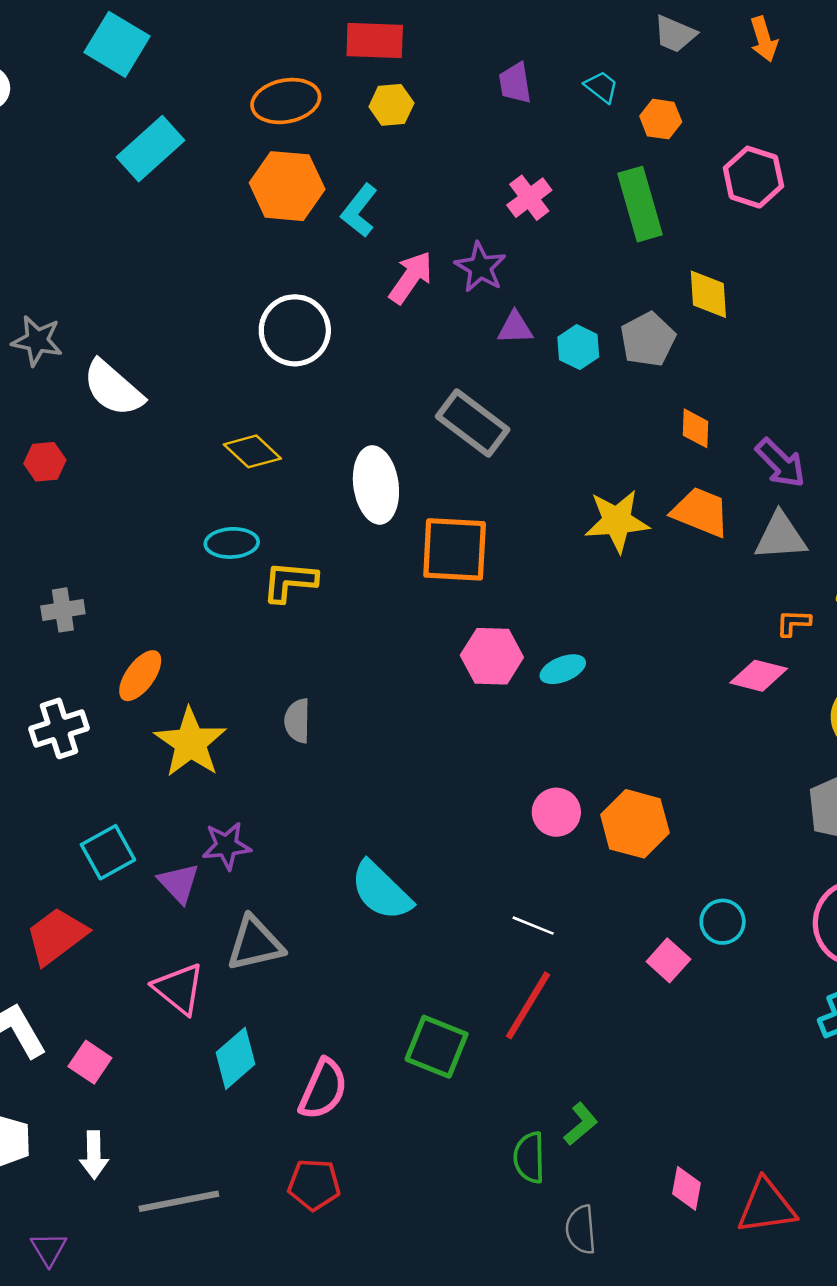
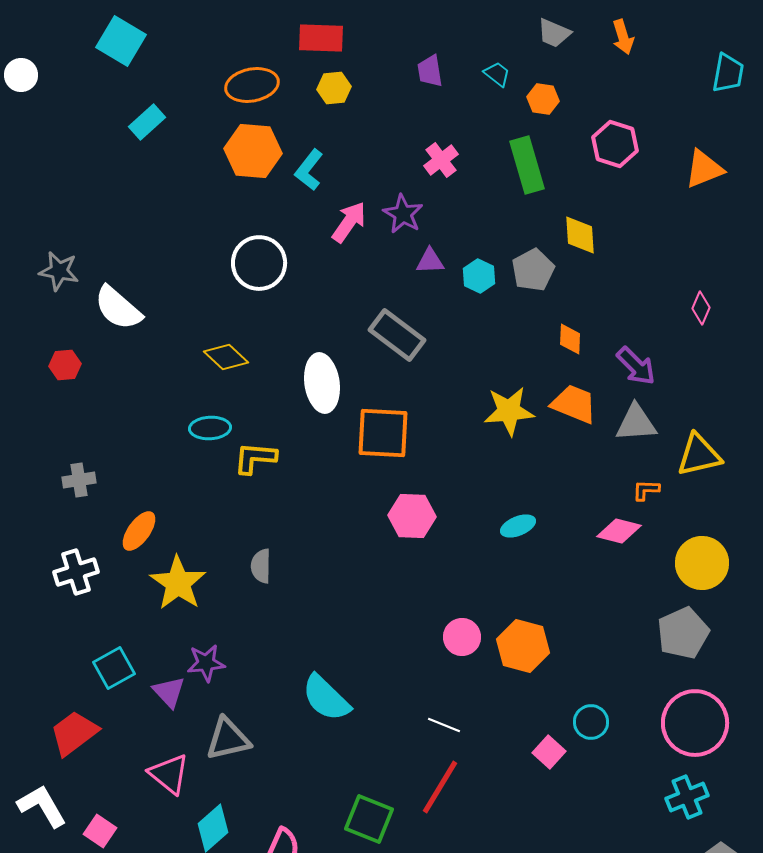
cyan rectangle: (150, 149) -> (147, 122), size x0.7
cyan ellipse: (563, 669) -> (518, 526), moved

